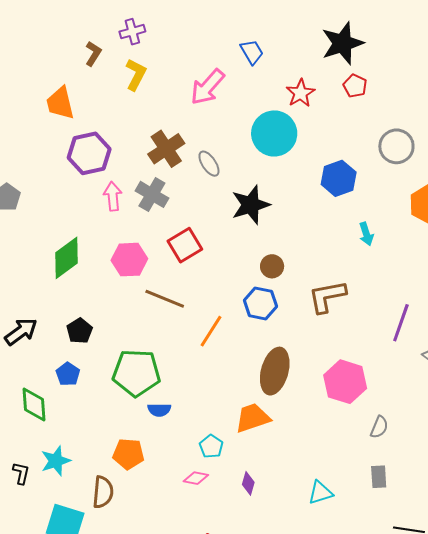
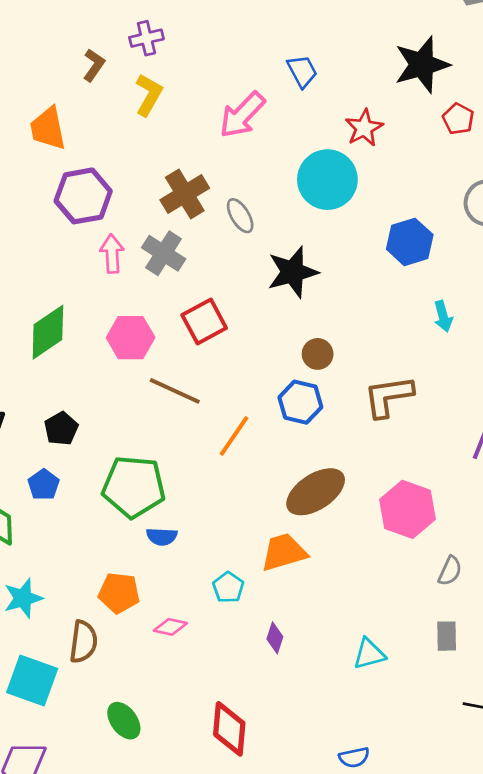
red pentagon: (355, 86) -> (458, 119), moved
brown ellipse: (275, 371) -> (316, 492), turned 39
pink diamond: (196, 478) -> (170, 627), moved

